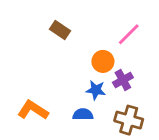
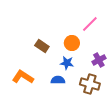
brown rectangle: (60, 30) -> (42, 46), moved
purple cross: (123, 80) -> (99, 60), moved

